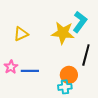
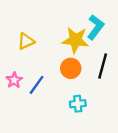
blue line: (30, 71) -> (37, 85), turned -54
orange circle: (69, 75) -> (71, 68), moved

